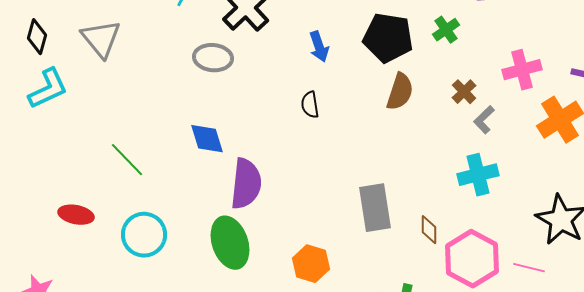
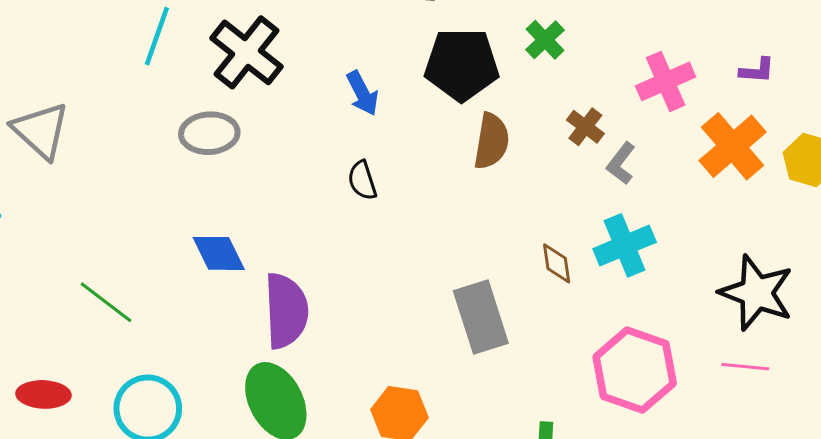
brown diamond: (429, 230) -> (557, 263), moved
pink line: (529, 268) -> (745, 367), moved

